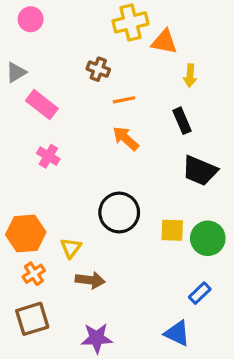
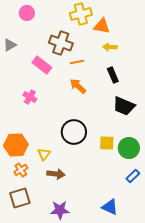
pink circle: (31, 19) -> (27, 13), moved
brown cross: (98, 69) -> (61, 43), size x1.6
yellow arrow: (190, 76) -> (110, 47), moved, turned 88
pink rectangle: (42, 105) -> (42, 65), moved
blue rectangle: (200, 293) -> (133, 176), moved

